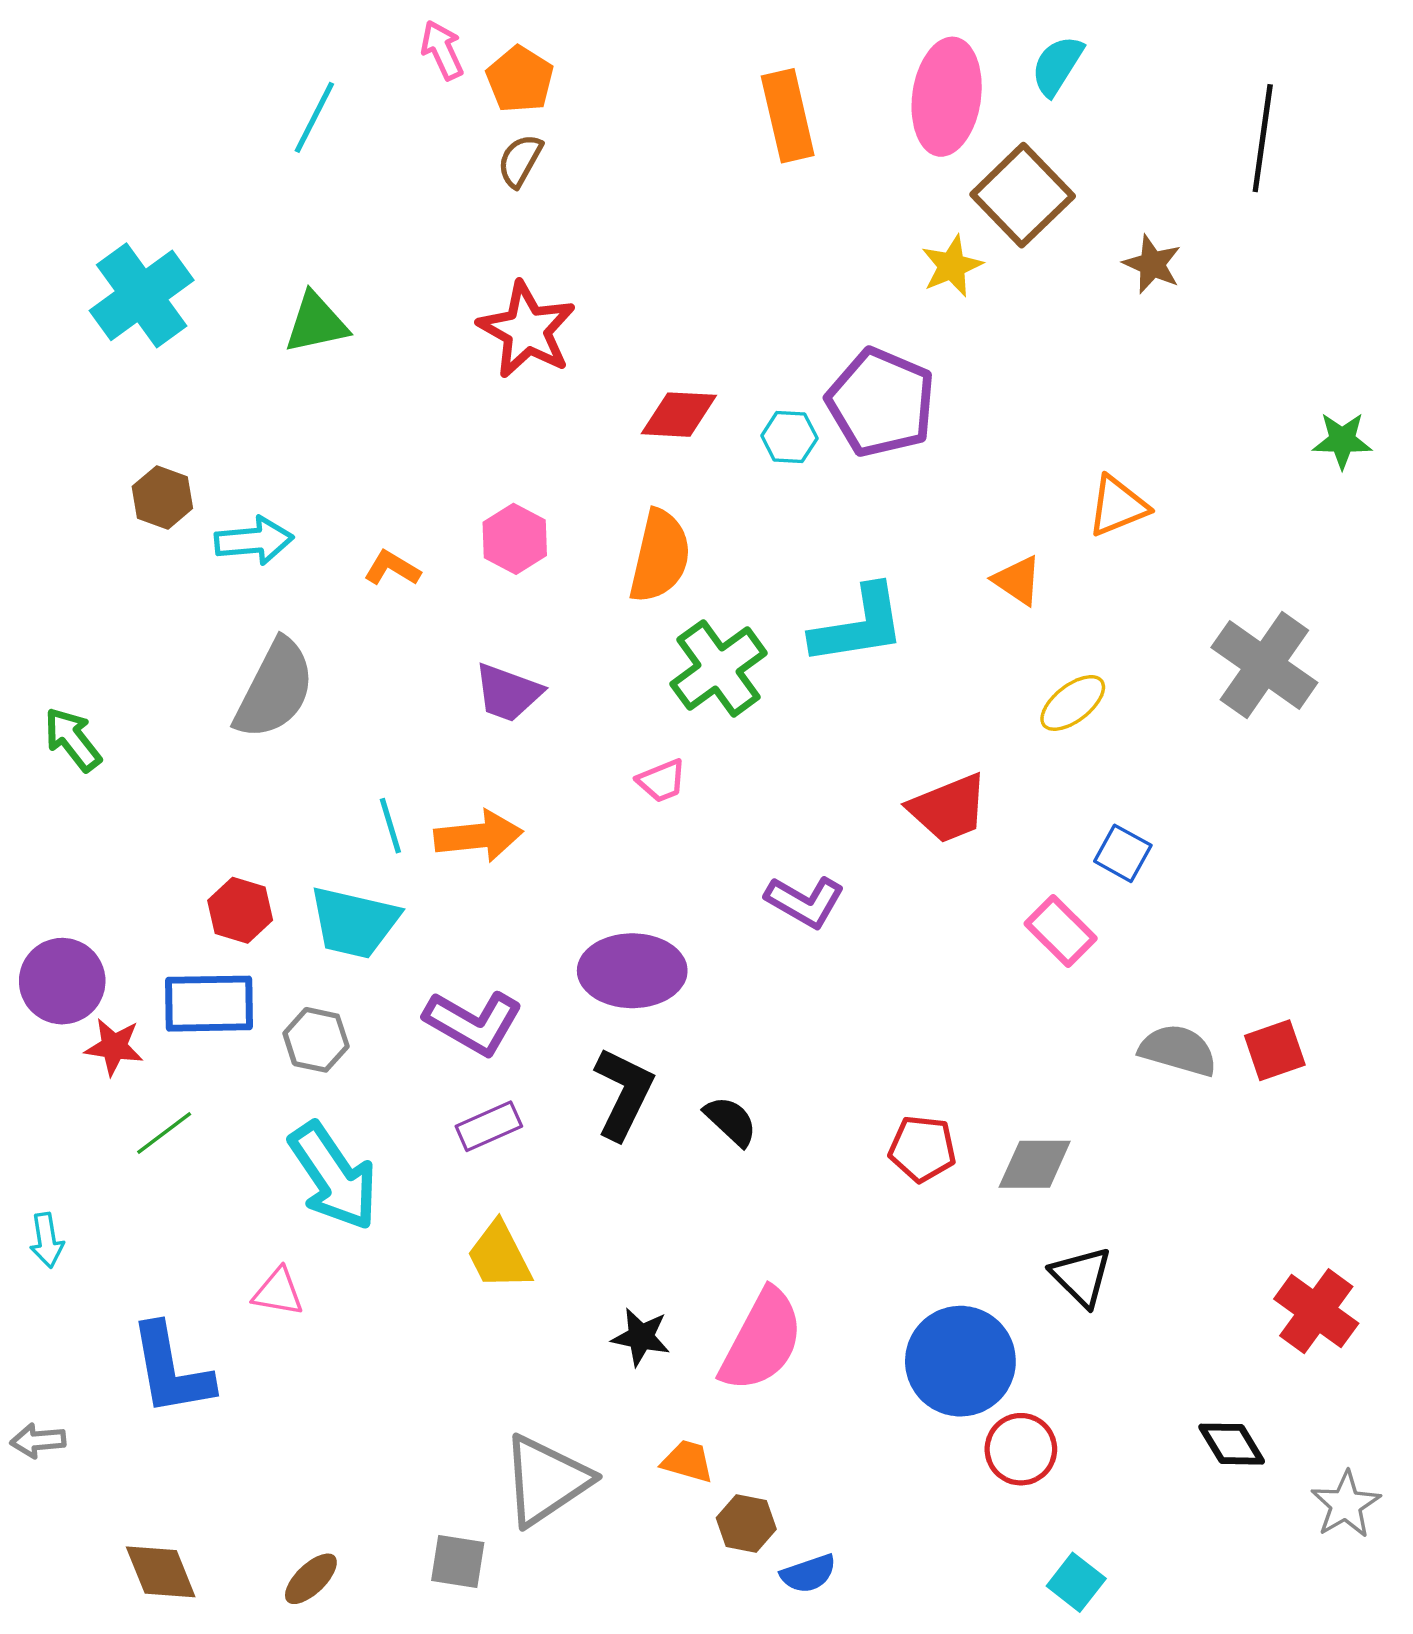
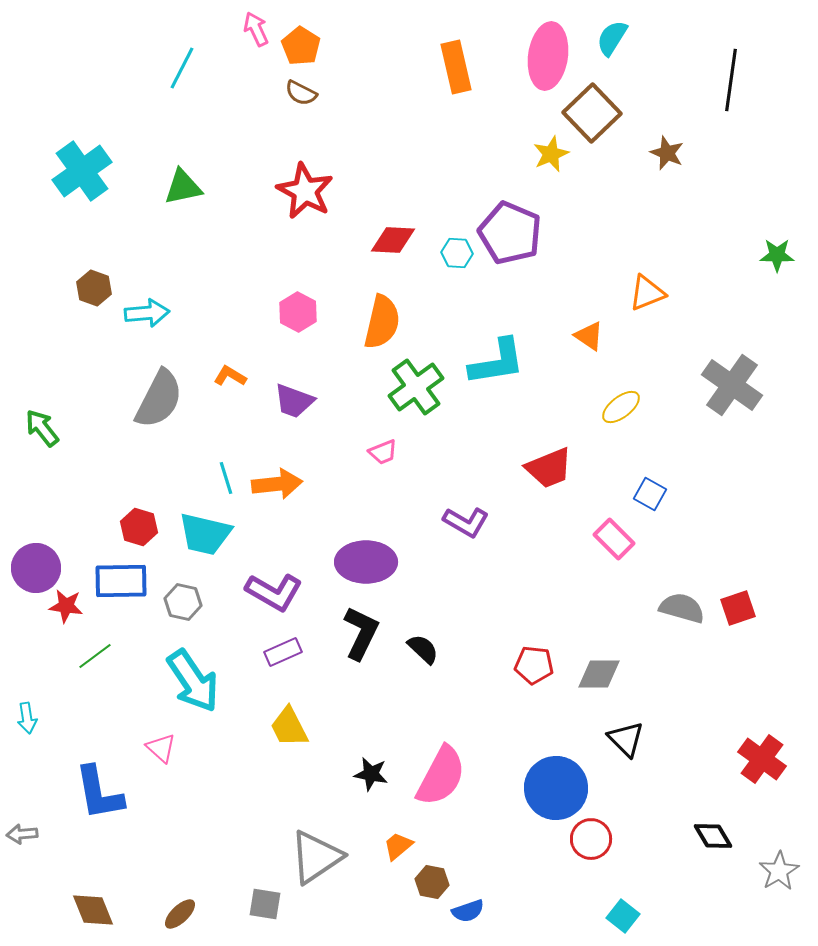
brown semicircle: (520, 161) -> (301, 93), turned -92
orange L-shape: (392, 568) -> (230, 376), moved
pink triangle: (278, 1292) -> (161, 748), turned 32
orange trapezoid: (687, 1461) -> (398, 846), turned -56

